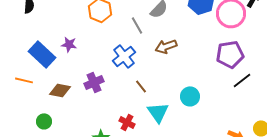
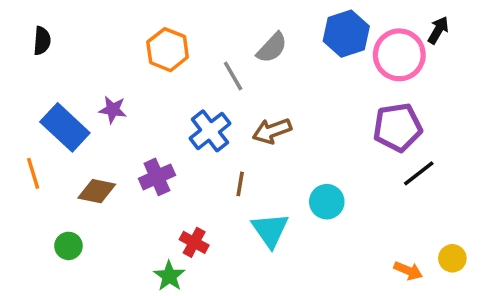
brown arrow: (166, 46) -> (272, 131), moved
orange line: (24, 80) -> (33, 173), turned 60
brown line: (141, 86) -> (240, 184), turned 48
red cross: (127, 122) -> (194, 242), moved

